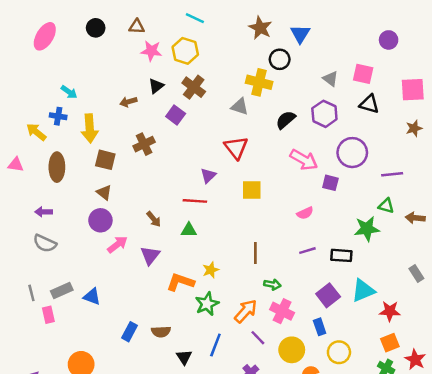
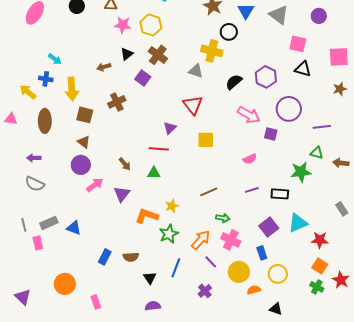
gray triangle: (330, 79) -> (279, 15), moved, size x1.5
brown line: (255, 253) -> (209, 192), turned 66
orange square: (390, 343) -> (320, 266), turned -35

